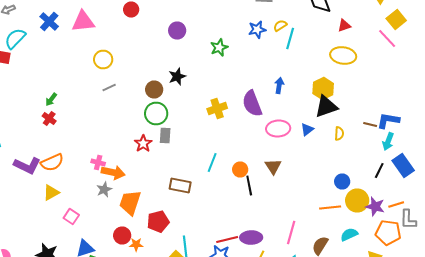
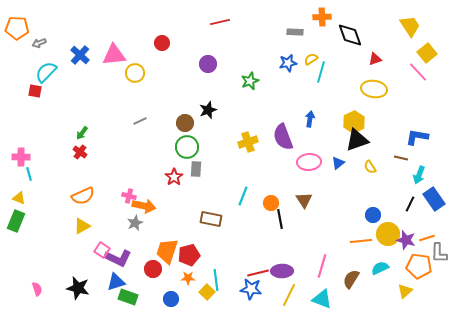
yellow circle: (103, 60) -> (135, 73), moved
blue L-shape: (388, 120) -> (417, 137), moved
yellow semicircle: (339, 134) -> (370, 167), turned 144
purple L-shape: (27, 166) -> (118, 258), moved
orange trapezoid: (130, 202) -> (167, 251), moved
orange star: (136, 244) -> (188, 278), moved

